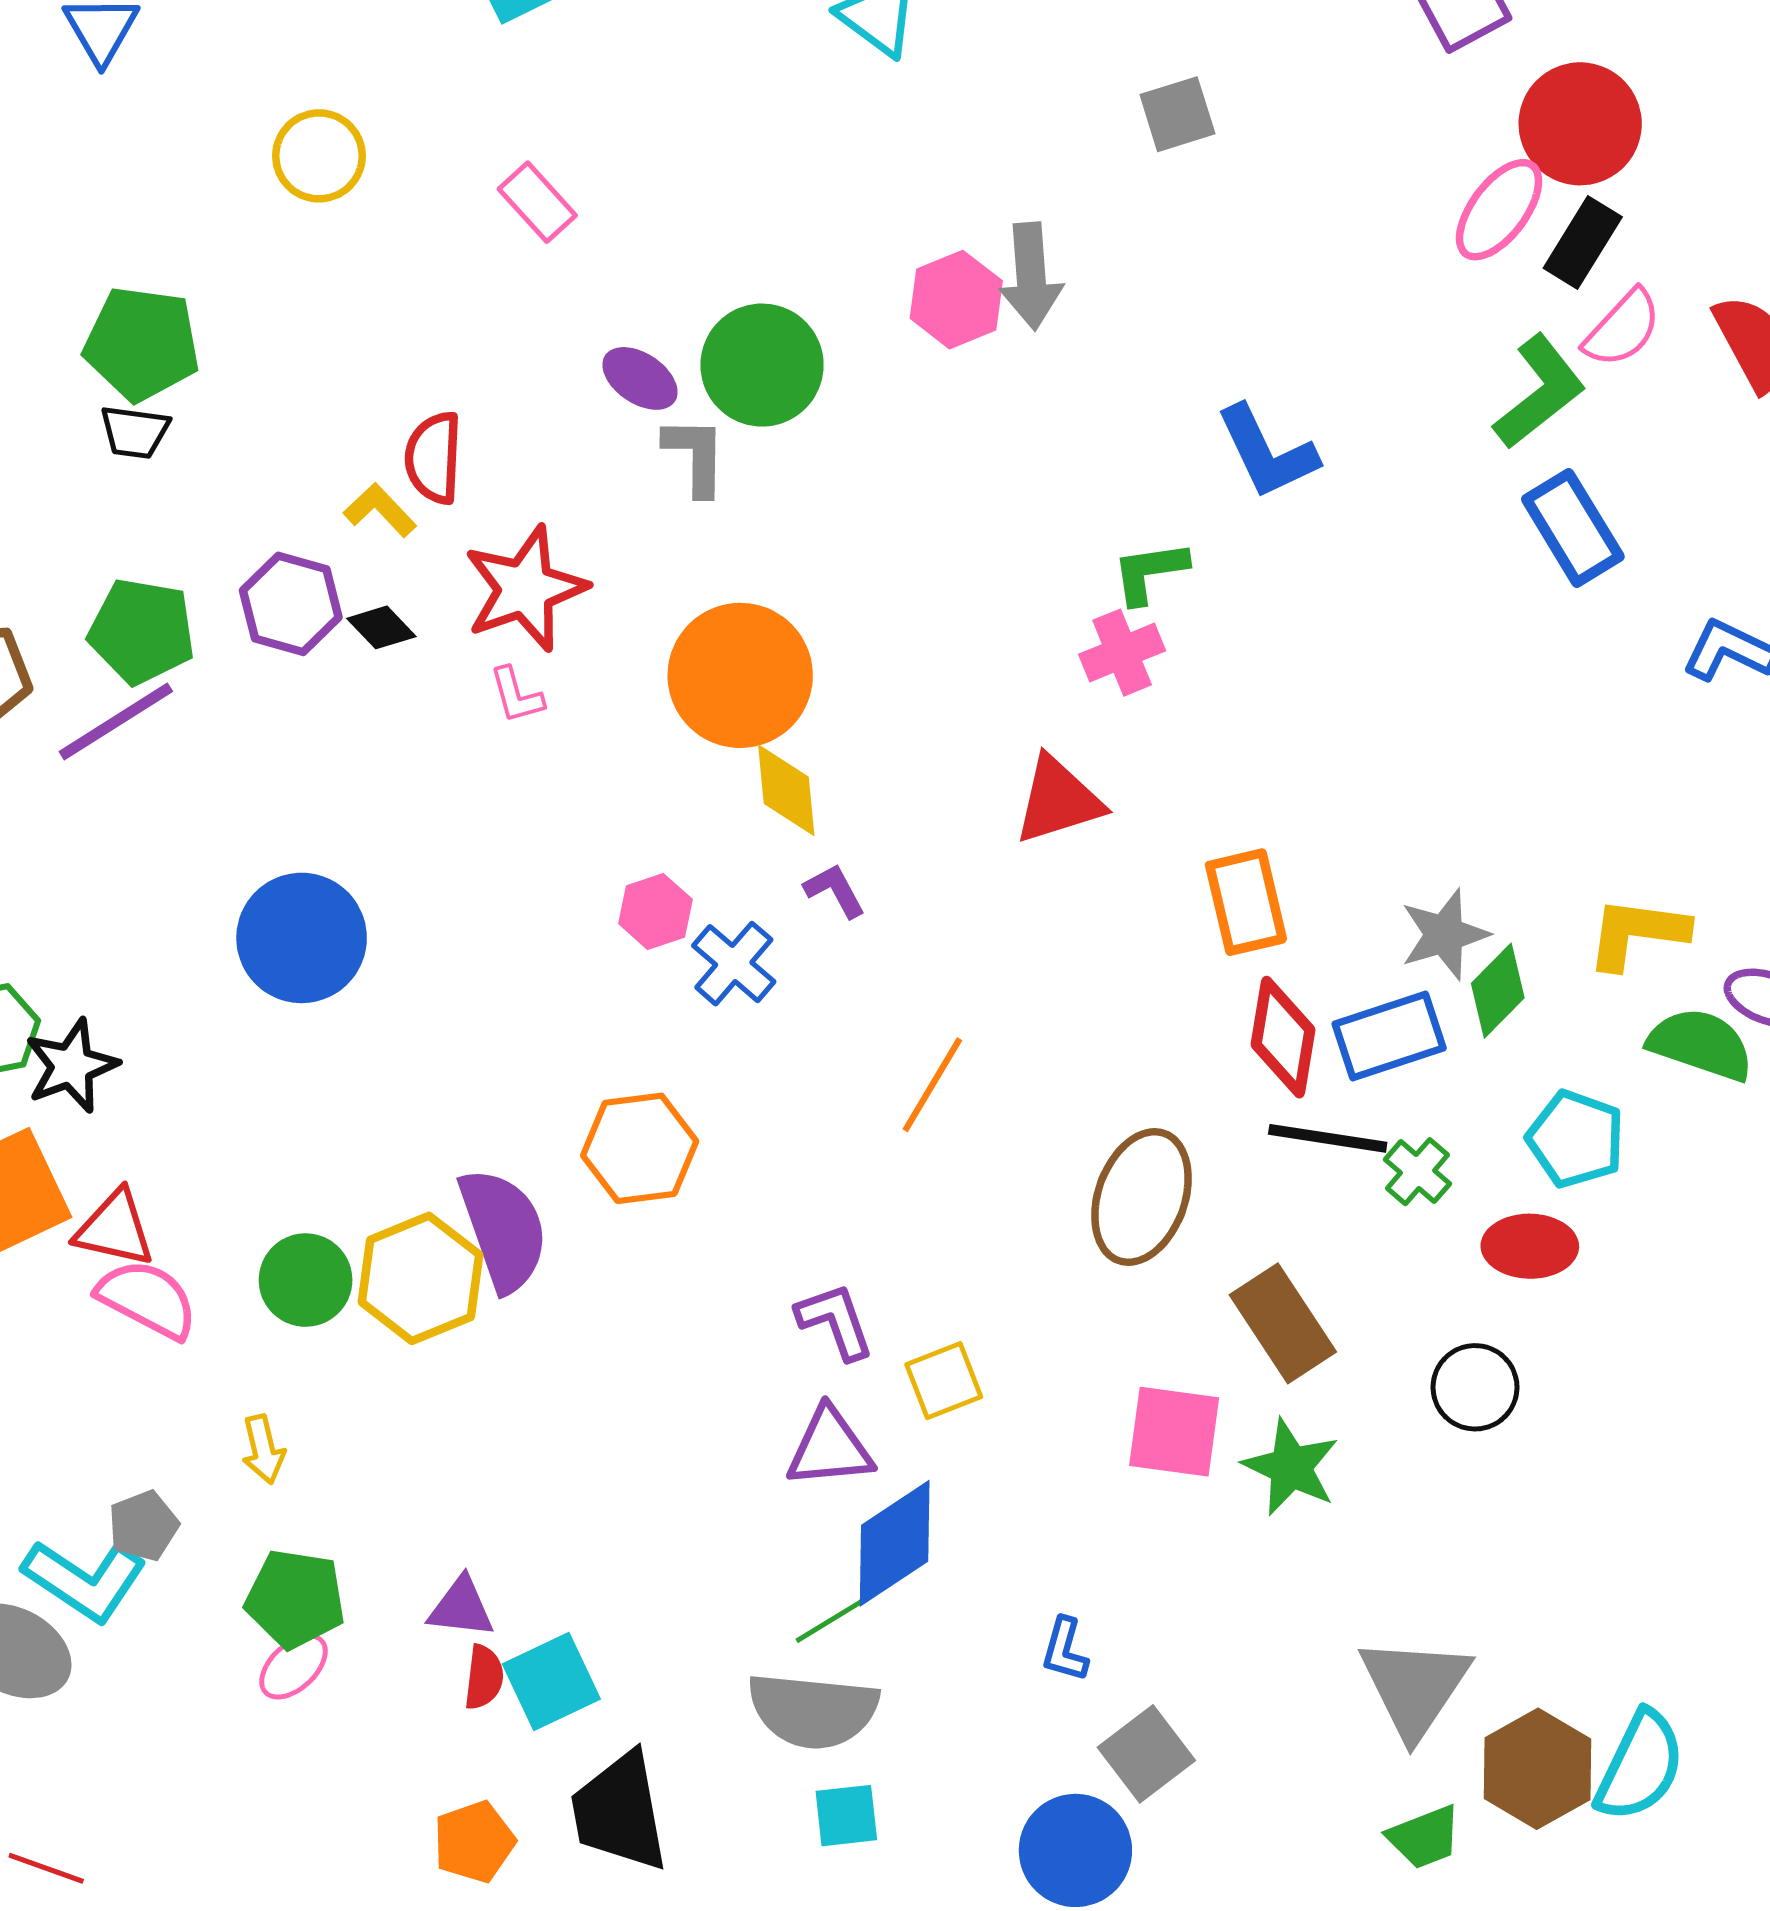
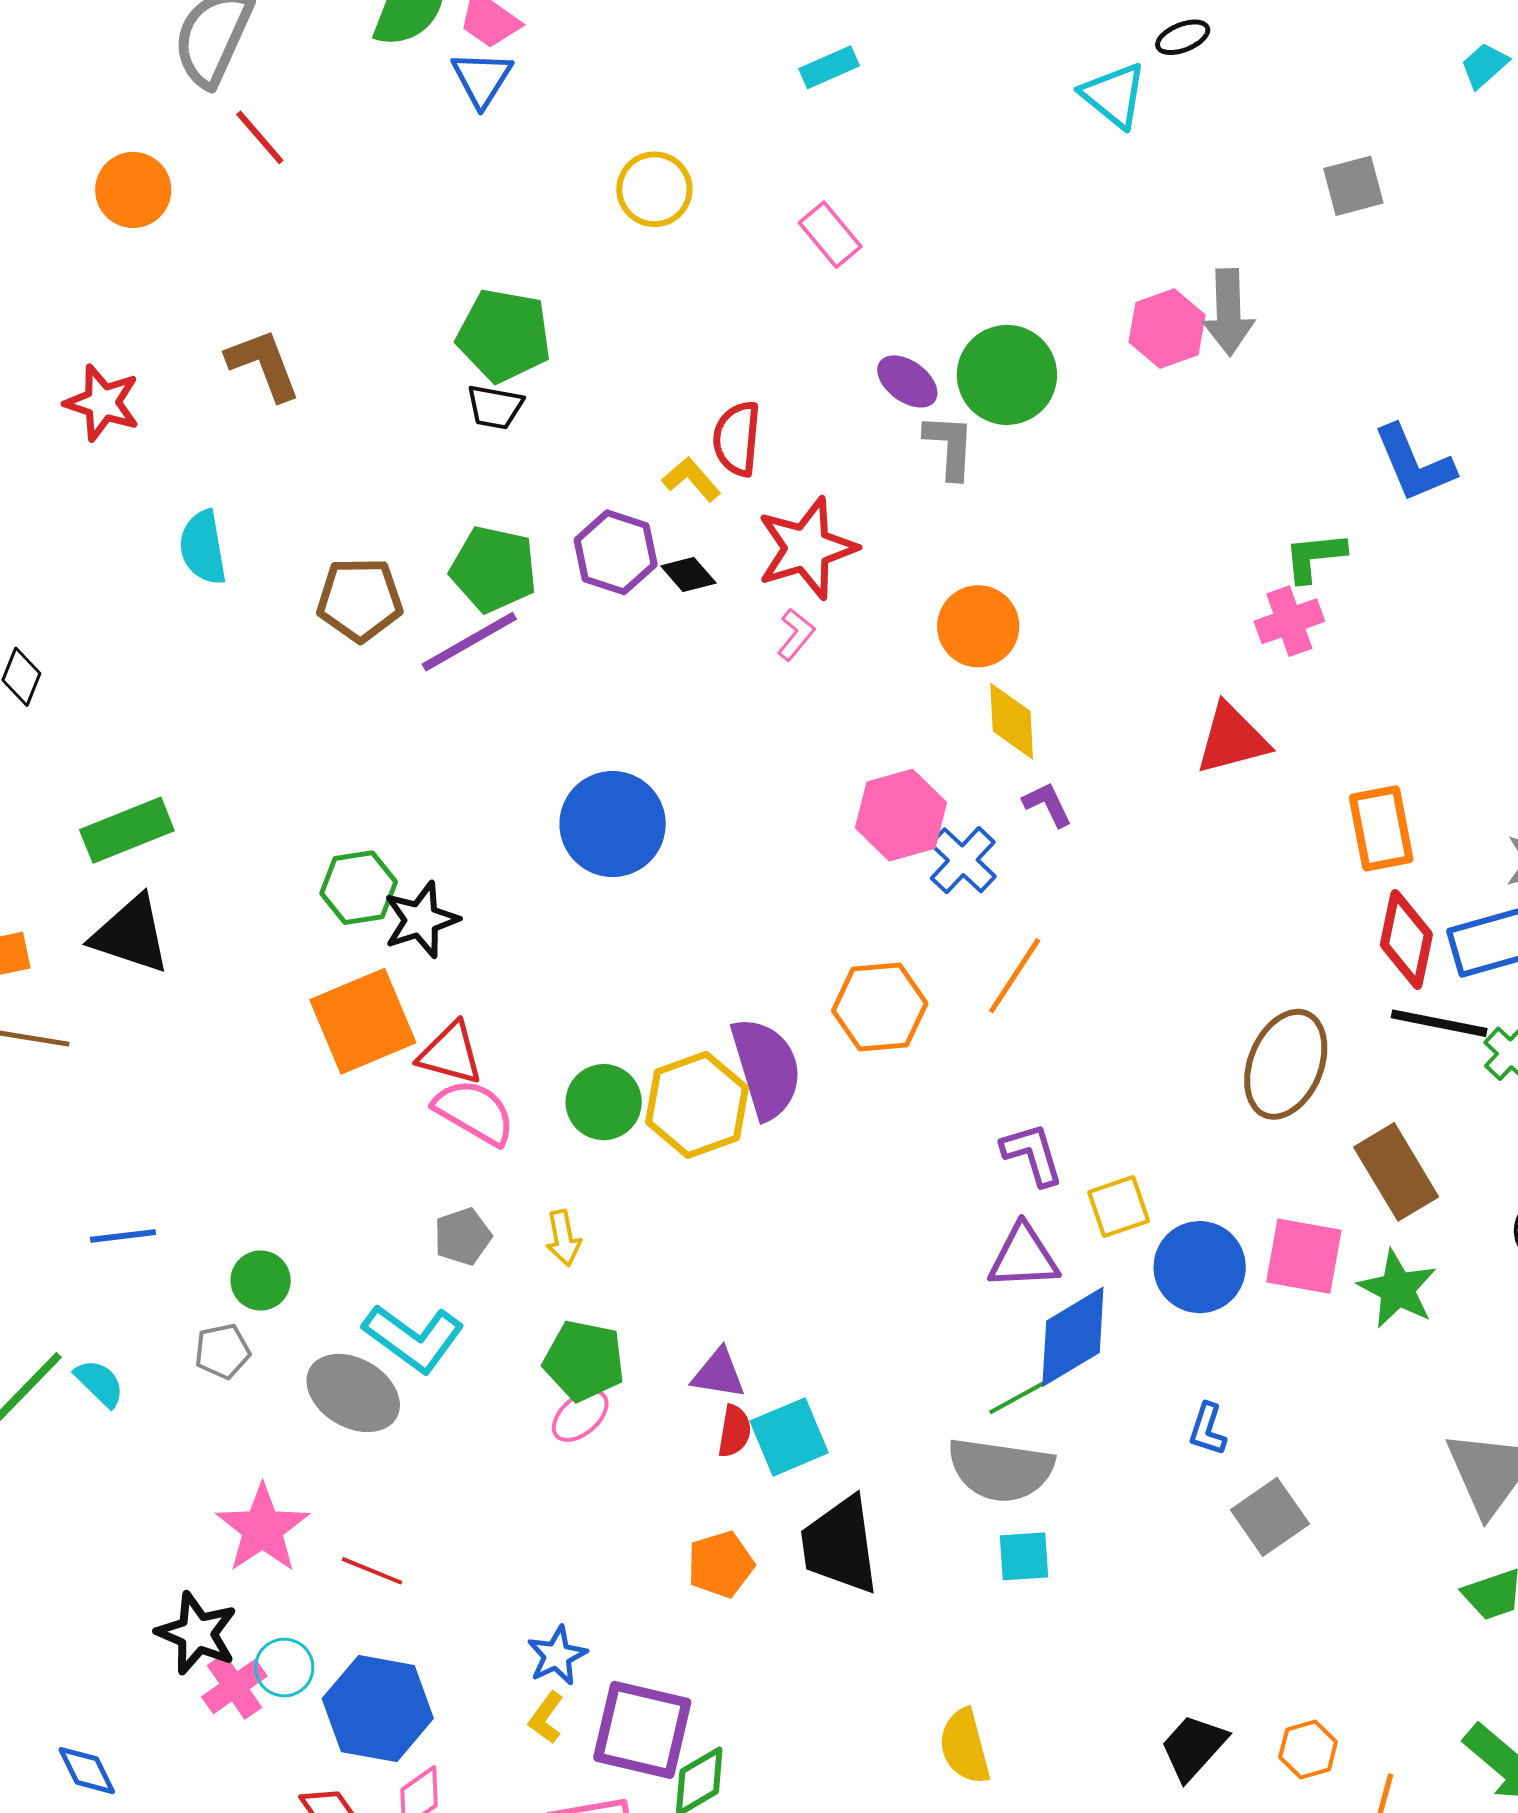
orange circle: (740, 675) -> (978, 626), size x0.7
pink L-shape: (516, 695) -> (796, 634), turned -128
pink hexagon: (655, 912) -> (901, 815), size x1.5
orange line: (932, 1085) -> (1015, 976), moved
gray pentagon: (143, 1526) -> (463, 1236), moved
blue circle: (1075, 1850) -> (1200, 1267), moved

